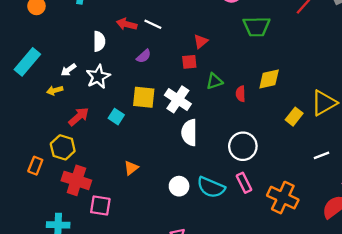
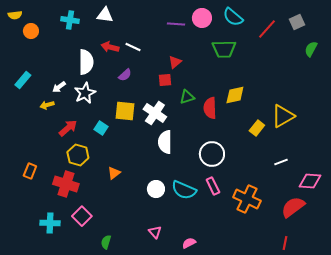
white semicircle: (99, 41) -> (86, 62), size x1.4
cyan rectangle: (27, 62) -> (23, 80), size x0.7
red semicircle: (241, 94) -> (210, 108), size x1.5
yellow hexagon: (63, 147) -> (78, 155), moved
pink square: (100, 206) -> (82, 216), moved, turned 36

